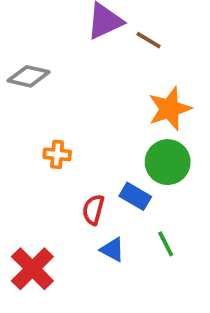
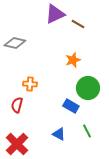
orange star: (170, 109) -> (73, 60), moved, size x0.7
red semicircle: (93, 210) -> (17, 105), moved

